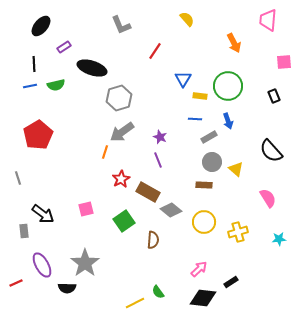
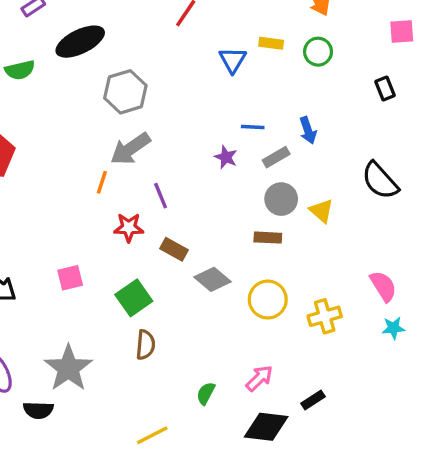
black ellipse: (92, 68) -> (80, 42), turned -44
green circle: (228, 86) -> (318, 52), moved, size x0.6
yellow rectangle: (200, 96) -> (271, 43), moved
purple star: (160, 137) -> (226, 157), moved
purple line: (158, 160) -> (161, 196), moved
red star: (121, 179) -> (129, 228), turned 30
brown rectangle: (148, 192) -> (174, 249), size x0.7
pink semicircle: (268, 198) -> (383, 286), moved
brown semicircle: (153, 240) -> (145, 345), moved
green semicircle: (158, 292) -> (206, 393), moved, turned 64

